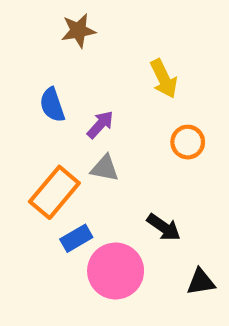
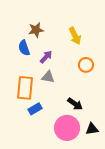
brown star: (78, 31) -> (36, 30), moved
orange rectangle: (54, 192) -> (25, 88), turned -35
pink circle: (116, 271) -> (67, 128), moved

